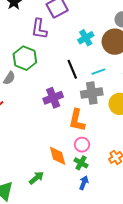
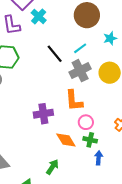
cyan cross: (86, 38) -> (39, 16), moved
purple cross: (53, 98) -> (43, 114), moved, turned 30

